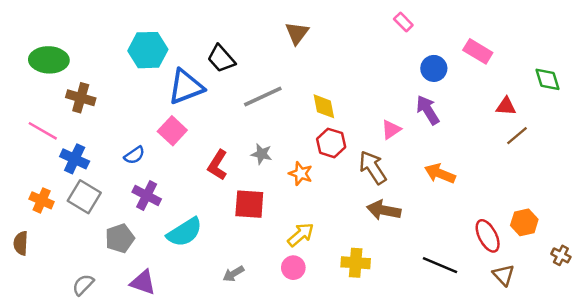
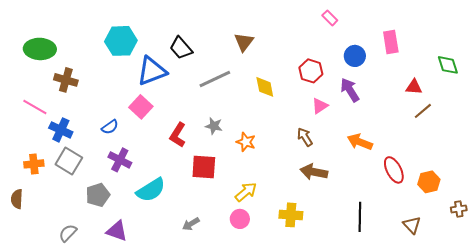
brown triangle: (297, 33) -> (244, 42), moved
pink rectangle: (478, 51) -> (391, 42), turned 50
red hexagon: (331, 143) -> (311, 71), moved
brown arrow: (373, 167) -> (305, 137), size x0.7
orange cross: (42, 200) -> (34, 164), turned -30
red ellipse: (488, 236) -> (394, 170), moved
brown cross: (561, 255) -> (459, 209), turned -35
black line: (440, 265) -> (360, 217), turned 68

